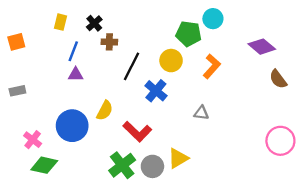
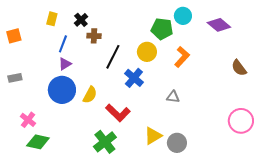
purple diamond: (262, 47) -> (219, 25), moved
purple triangle: (76, 74) -> (65, 64), turned -32
blue circle: (72, 126) -> (62, 90), moved
gray circle: (152, 166) -> (177, 143), moved

